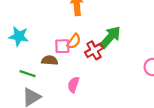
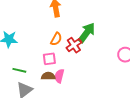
pink square: (62, 46) -> (49, 59), moved
brown semicircle: (50, 60) -> (48, 76), moved

